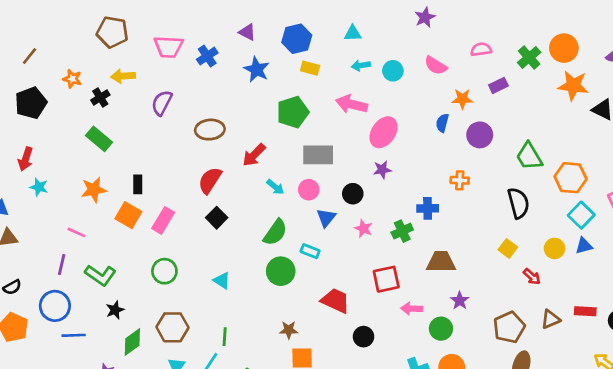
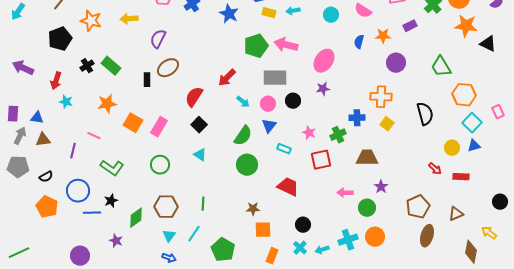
cyan arrow: (361, 65) -> (293, 11), moved
orange star: (72, 79) -> (91, 21), size x1.5
black cross: (100, 98) -> (87, 66), moved
pink arrow: (351, 104) -> (286, 45), moved
blue semicircle: (442, 123) -> (359, 42), moved
brown ellipse: (210, 130) -> (168, 68), moved, turned -30
green trapezoid: (529, 156) -> (441, 67), moved
orange cross: (460, 180) -> (381, 97), size x1.5
black rectangle: (138, 184) -> (147, 80), moved
black circle: (353, 194) -> (293, 101), moved
blue triangle: (326, 218) -> (269, 126), moved
yellow square: (508, 248) -> (387, 124), moved
cyan rectangle: (310, 251) -> (284, 149), moved
purple line: (62, 264) -> (73, 151), moved
red square: (386, 279) -> (321, 160), moved
cyan triangle: (222, 281) -> (200, 155), moved
black star: (115, 310) -> (111, 201), moved
red rectangle: (585, 311) -> (461, 177), moved
brown triangle: (551, 319) -> (456, 214), moved
green line: (225, 337) -> (203, 204), moved
black circle: (363, 337) -> (303, 225), moved

